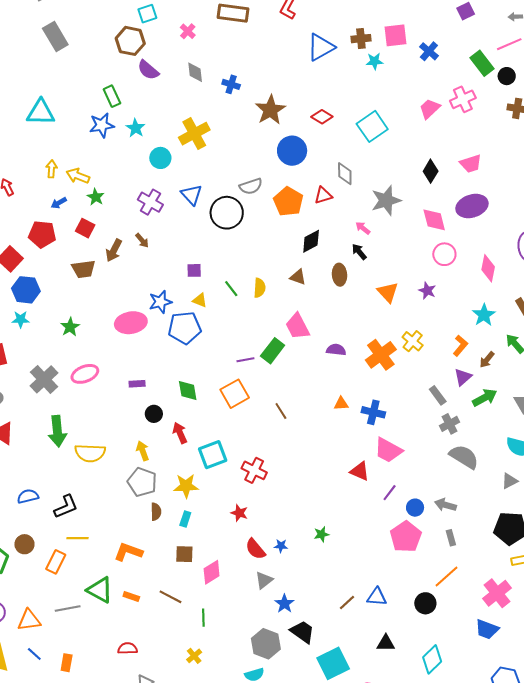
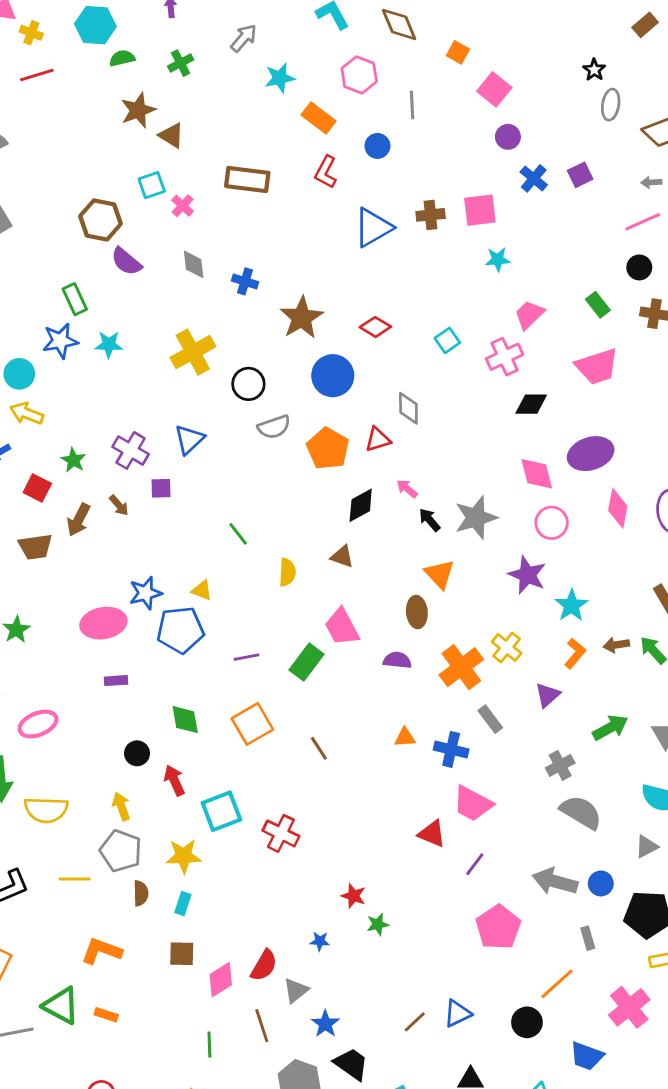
cyan square: (147, 14) -> (152, 185), moved
blue cross: (429, 51) -> (534, 178), moved
cyan star: (375, 61) -> (498, 259), moved
green rectangle: (482, 63) -> (598, 305), moved, size x0.7
pink cross: (463, 99) -> (505, 357), moved
cyan square: (372, 126) -> (447, 340), size x0.6
cyan star: (136, 128) -> (109, 345), turned -30
cyan circle: (160, 158) -> (19, 374), moved
pink trapezoid: (471, 164) -> (597, 367), moved, size x1.4
black diamond: (431, 171) -> (531, 404), turned 60
blue triangle: (191, 195) -> (189, 439), turned 30
green star: (96, 197) -> (73, 460), moved
gray star: (386, 200) -> (476, 518), moved
black circle: (227, 213) -> (248, 384), moved, size x0.7
pink arrow: (363, 228) -> (407, 489), moved
pink diamond: (488, 268) -> (618, 508), moved
purple square: (194, 270) -> (161, 488), moved
brown ellipse: (340, 275) -> (417, 612), moved
green line: (231, 289) -> (238, 534), moved
purple star: (427, 291) -> (527, 575), size x1.5
orange triangle: (388, 292) -> (440, 574), moved
cyan star: (484, 315) -> (572, 606), moved
purple line: (245, 360) -> (247, 657), moved
brown arrow: (487, 360) -> (616, 645), moved, turned 42
pink ellipse: (85, 374) -> (38, 724), moved
purple triangle: (463, 377) -> (548, 695), moved
purple rectangle: (137, 384) -> (116, 681), moved
gray rectangle: (438, 395) -> (490, 719), moved
gray arrow: (445, 505) -> (555, 881), size x1.4
blue circle: (415, 508) -> (601, 883), moved
red star: (239, 513) -> (353, 896), moved
yellow line: (78, 538) -> (75, 879), moved
gray rectangle: (451, 538) -> (588, 938), moved
red semicircle: (255, 549) -> (264, 965), moved, turned -110
brown line: (171, 597) -> (262, 1026), moved, turned 45
blue triangle: (377, 597) -> (457, 1013), turned -30
blue trapezoid: (487, 629) -> (587, 1056), moved

